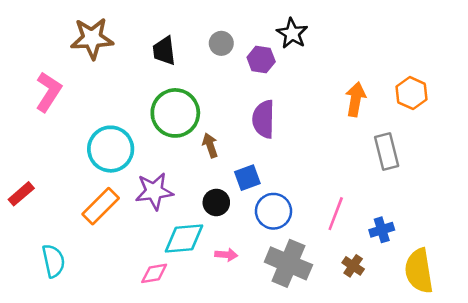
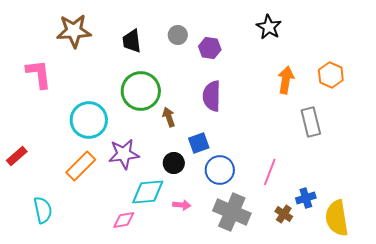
black star: (292, 33) -> (269, 27), moved
pink L-shape: (48, 92) -> (39, 74), turned -40
blue cross: (382, 230) -> (306, 198), moved

